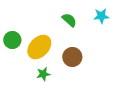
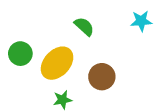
green semicircle: (69, 20) -> (84, 26), moved

